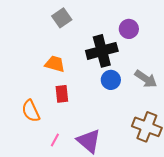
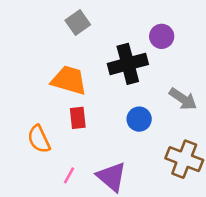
orange trapezoid: (55, 64) -> (69, 80), size x1.4
blue circle: (111, 80) -> (139, 119), moved

